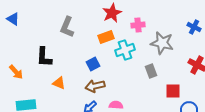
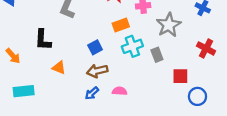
orange rectangle: (106, 37) -> (121, 25), moved
gray star: (162, 43) -> (169, 25), turned 30
cyan cross: (125, 50) -> (132, 46), moved

